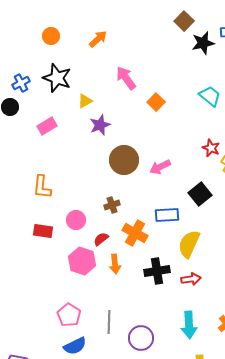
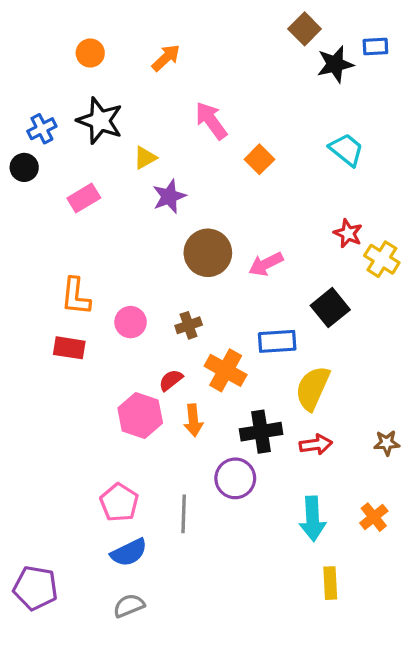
pink circle: (76, 220) -> (131, 322), moved
red rectangle: (43, 231) -> (69, 348), moved
purple circle: (141, 338) -> (235, 478), moved

